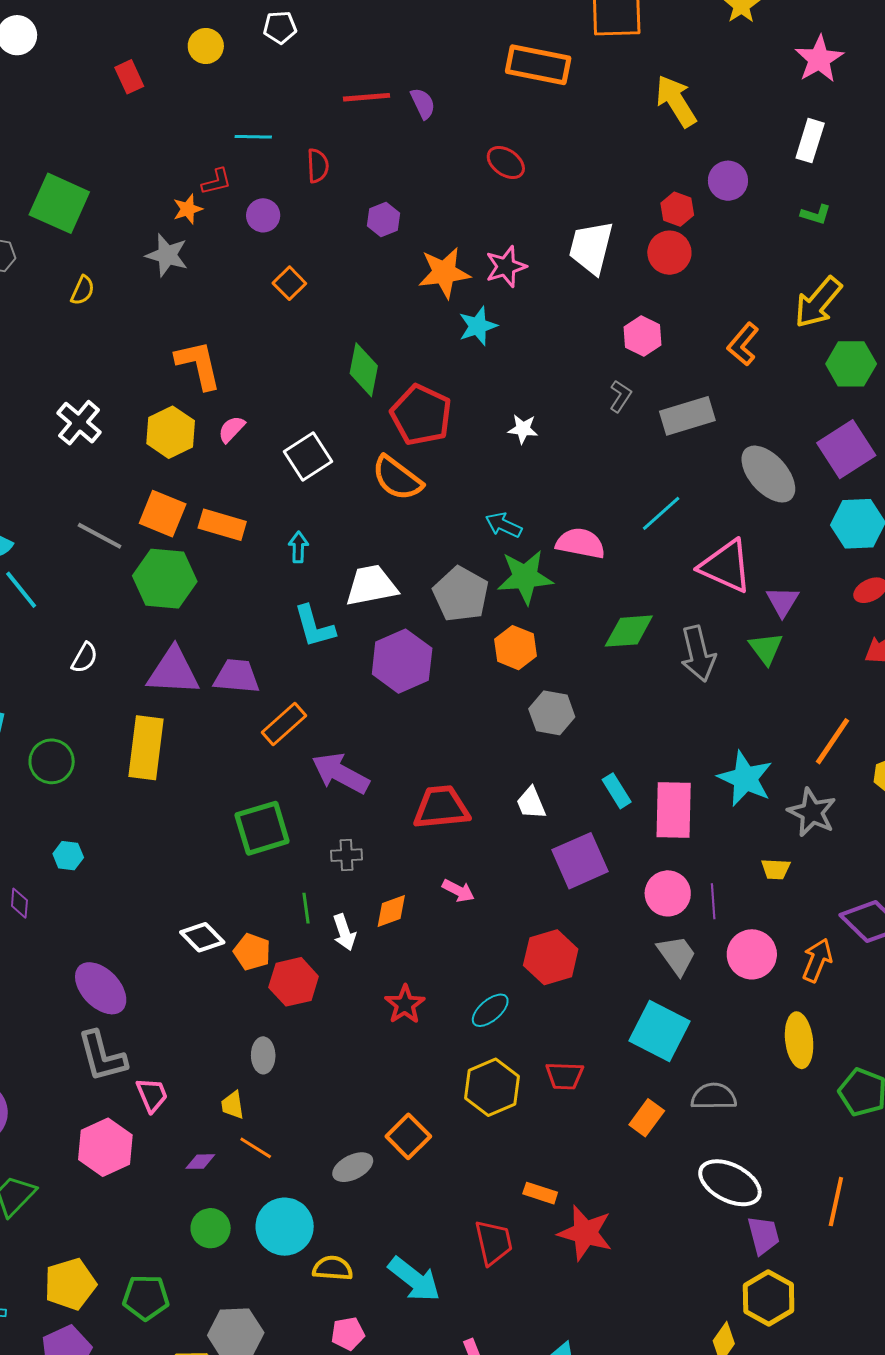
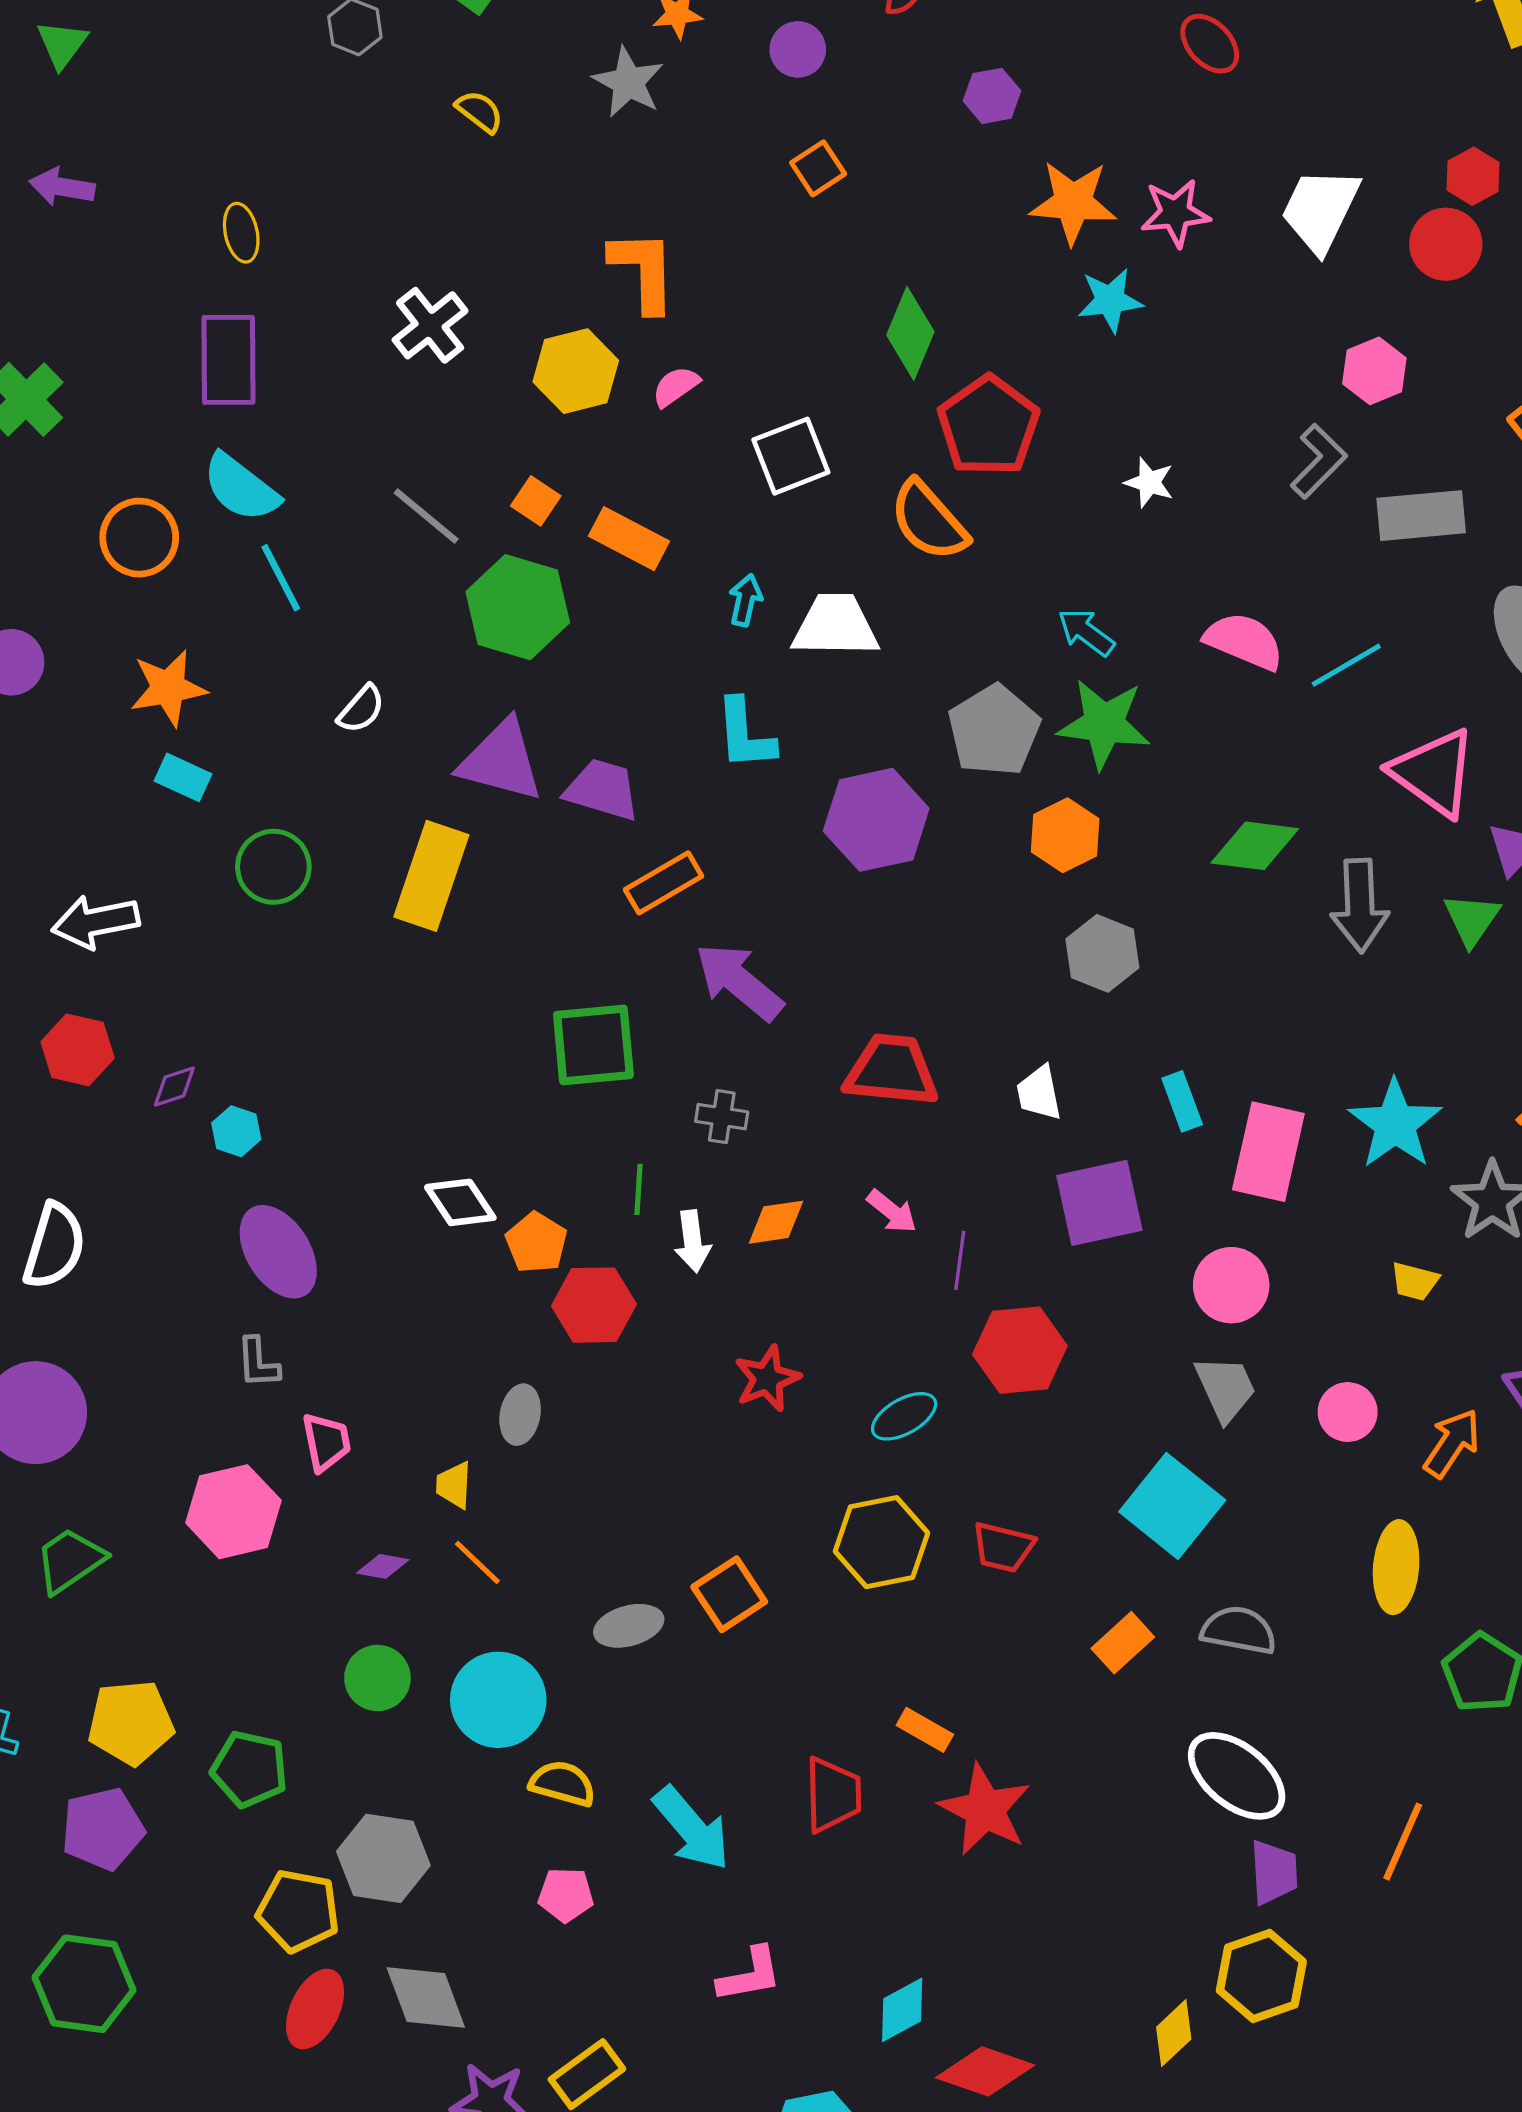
yellow semicircle: (83, 290) -> (480, 111), turned -88
gray L-shape: (620, 396) -> (1319, 461), size x1.4
orange square: (163, 514) -> (536, 501), size x0.6
pink semicircle: (581, 543) -> (1244, 641), moved
white trapezoid: (371, 586) -> (835, 626), moved
cyan hexagon: (68, 856) -> (236, 1131), moved
purple line: (713, 901) -> (960, 1260), moved
purple diamond: (19, 903) -> (174, 1087), turned 56
pink circle: (752, 954) -> (1348, 1412), size x0.7
gray L-shape: (102, 1056) -> (258, 1363), size x0.6

